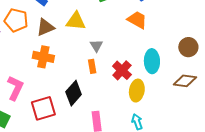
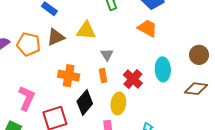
orange pentagon: (16, 20) -> (28, 44), moved
orange cross: (43, 57) -> (69, 76), moved
yellow ellipse: (137, 91) -> (118, 103), moved

